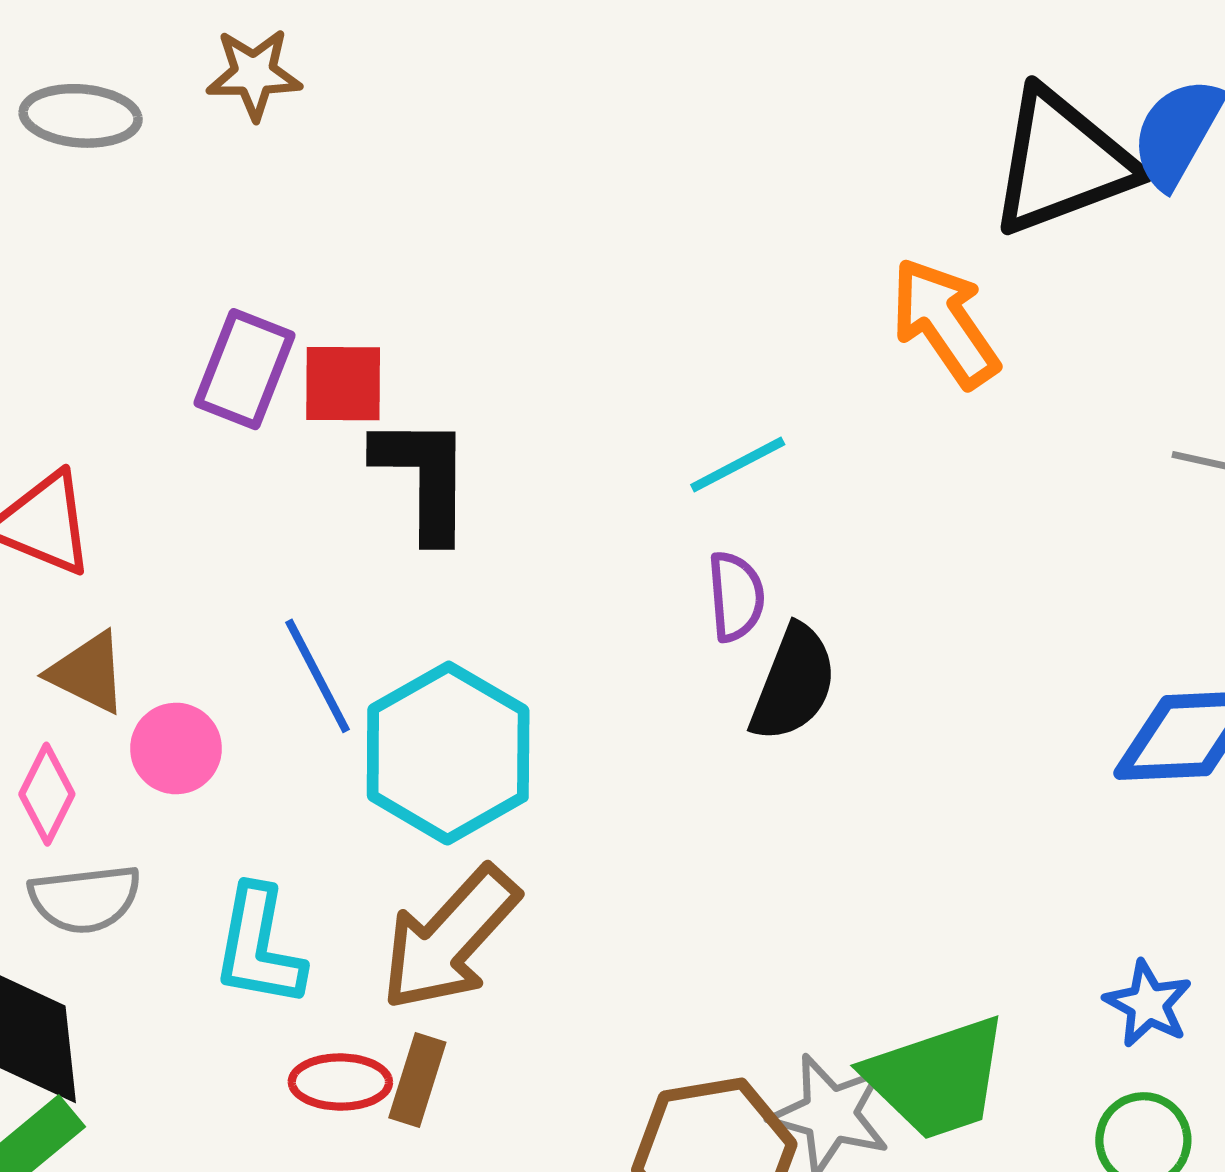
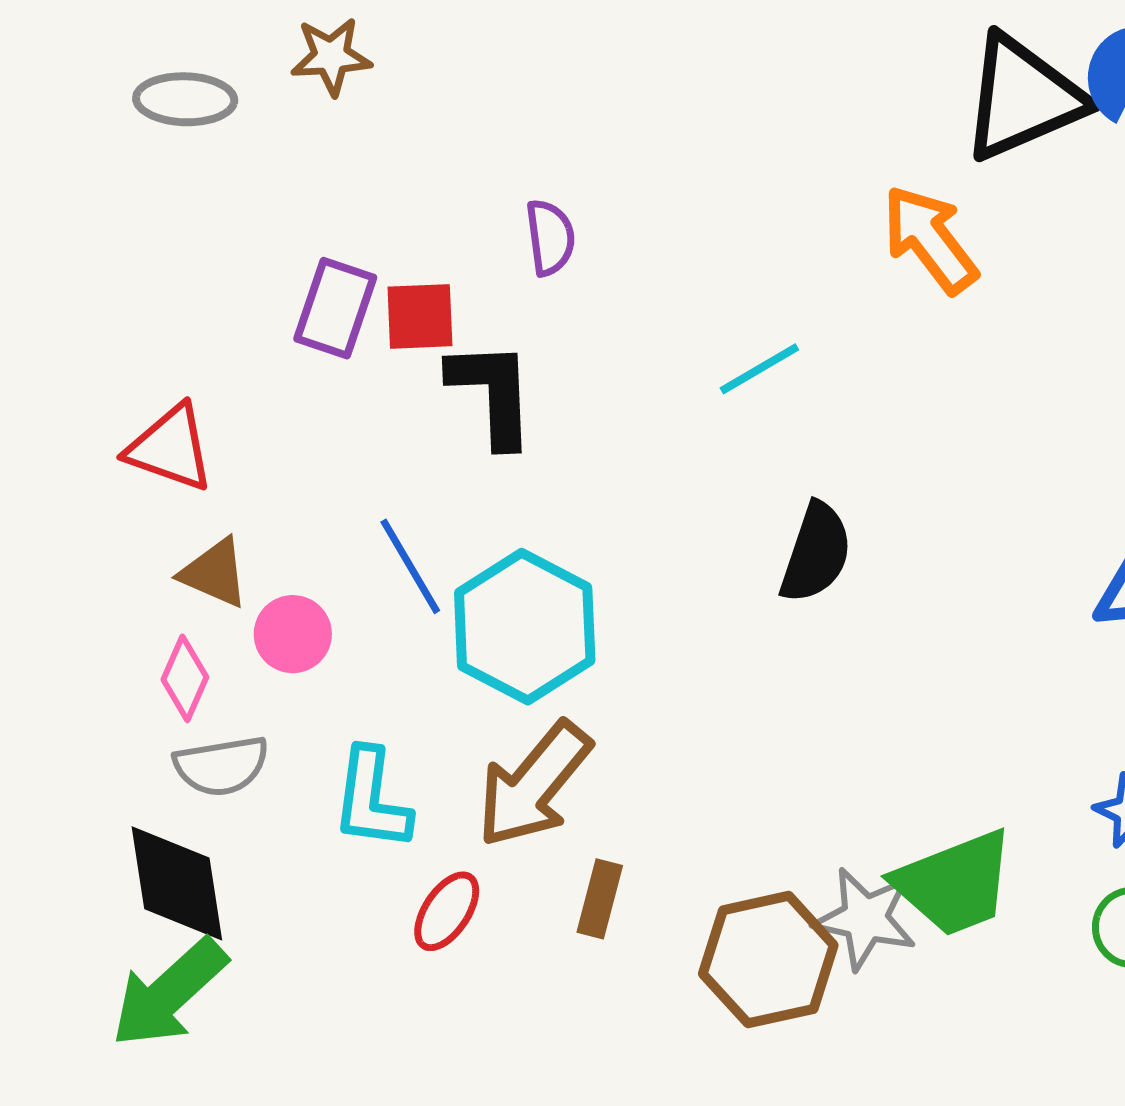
purple semicircle: (736, 597) -> (550, 237), moved
brown rectangle: (417, 1080) -> (600, 899), moved
red ellipse: (340, 1082) -> (447, 911), turned -54

